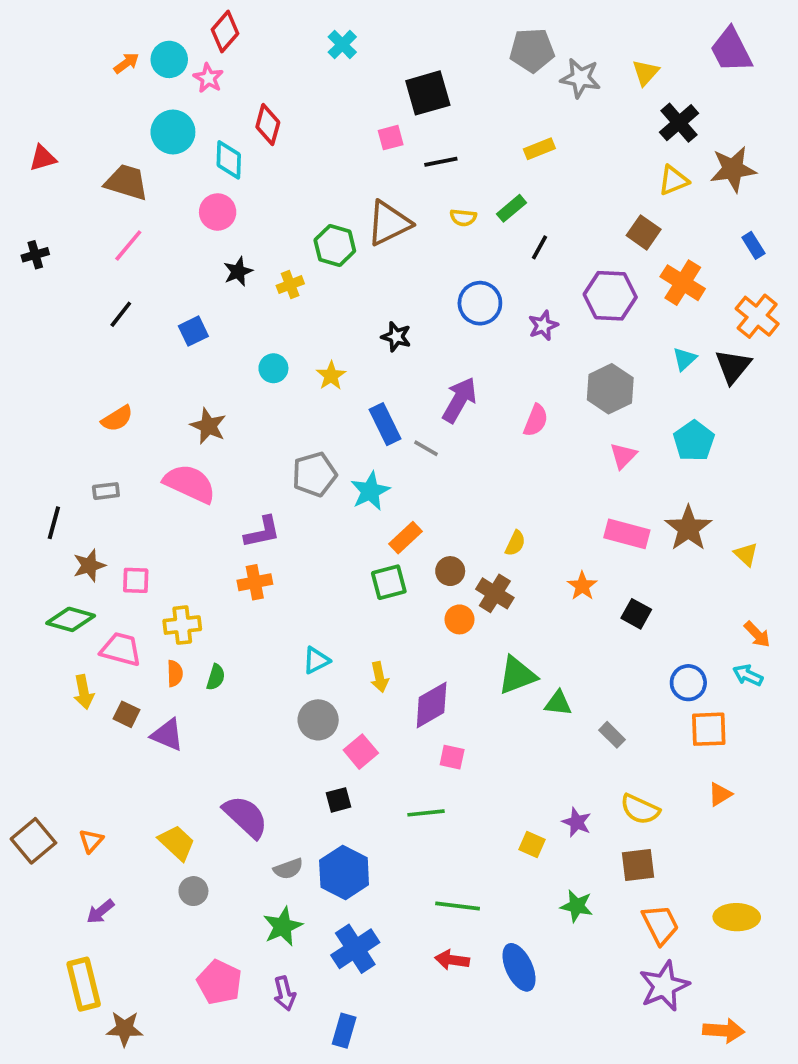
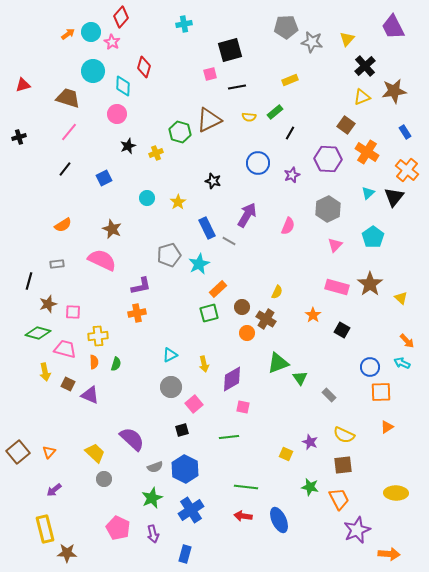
cyan cross: (342, 45) -> (184, 24), turned 35
green triangle: (558, 703) -> (300, 378), turned 49
orange trapezoid: (660, 925) -> (339, 499), moved

